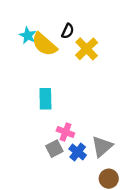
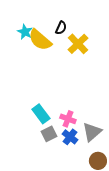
cyan rectangle: (45, 99) -> (41, 114), moved, turned -36
pink cross: (65, 132) -> (68, 119), moved

